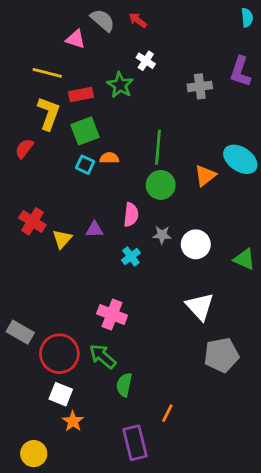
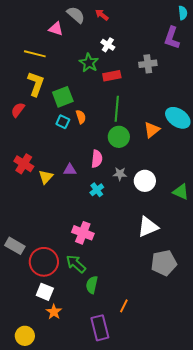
purple L-shape: (240, 72) -> (172, 38), moved
red rectangle: (81, 94) -> (112, 76), moved
orange semicircle: (109, 158) -> (81, 117), turned 72
white triangle: (200, 306) -> (148, 227), turned 50

